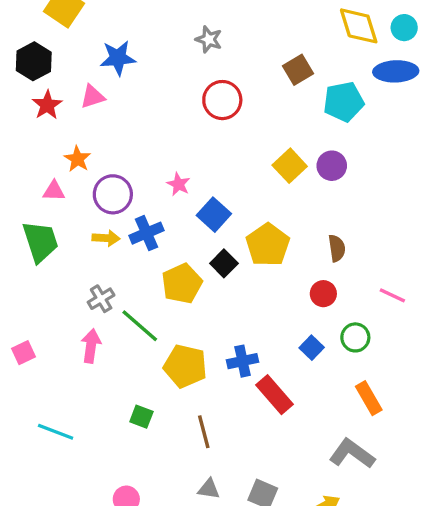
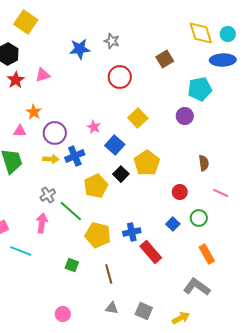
blue star: (118, 58) -> (80, 49), moved
cyan pentagon: (344, 102) -> (200, 89), moved
yellow square: (290, 166) -> (138, 118), moved
brown semicircle: (337, 248) -> (204, 163), moved
cyan line: (56, 432) -> (21, 251), moved

